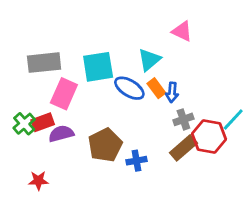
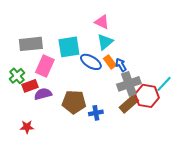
pink triangle: (182, 31) -> (102, 22), moved
blue arrow: (172, 92) -> (121, 65), turned 144
gray cross: (183, 119) -> (129, 84), size x1.6
green cross: (24, 124) -> (17, 76), moved
brown pentagon: (105, 145) -> (74, 102), turned 30

